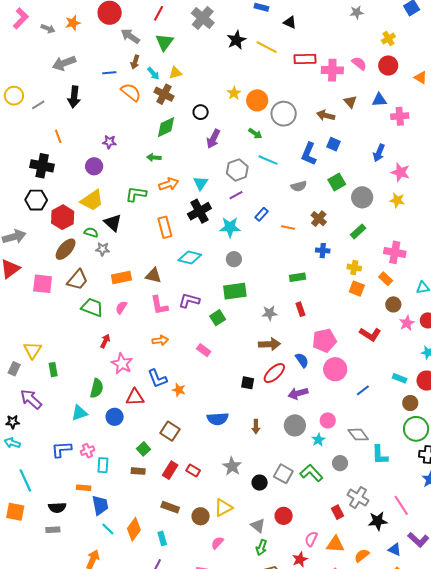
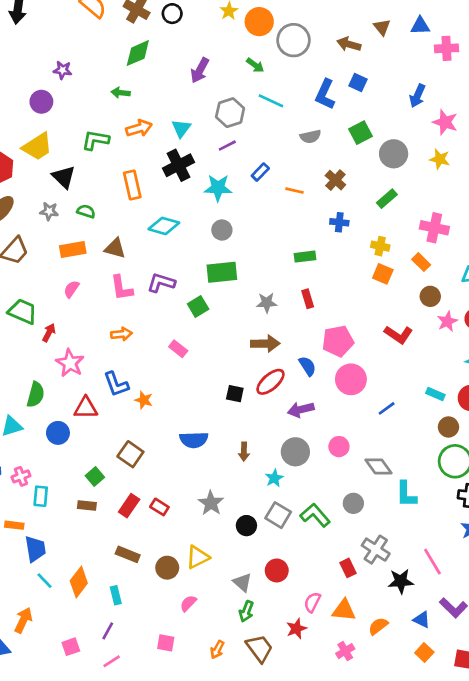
black circle: (201, 112) -> (172, 14), moved
green semicircle: (91, 232) -> (86, 211), moved
green trapezoid: (92, 307) -> (23, 311), moved
cyan star: (318, 440) -> (274, 478), moved

